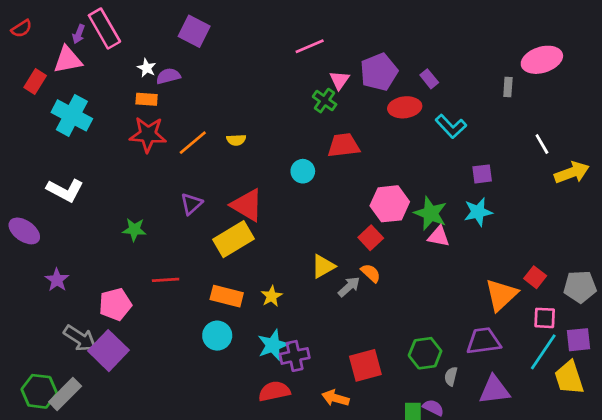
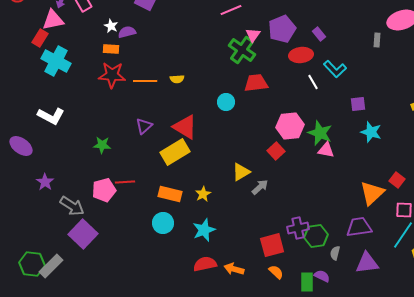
red rectangle: (35, 82) -> (40, 38), moved
green cross: (325, 101) -> (242, 50), size x1.5
orange line: (193, 143) -> (145, 81), turned 40
white line: (542, 144) -> (313, 82), moved
cyan star: (478, 212) -> (371, 132), moved, turned 30
orange semicircle: (371, 273) -> (276, 272), moved
pink pentagon: (115, 304) -> (104, 190), moved
gray arrow: (80, 338) -> (72, 206), moved
purple cross: (295, 356) -> (298, 228), moved
orange arrow: (335, 398) -> (234, 269), moved

